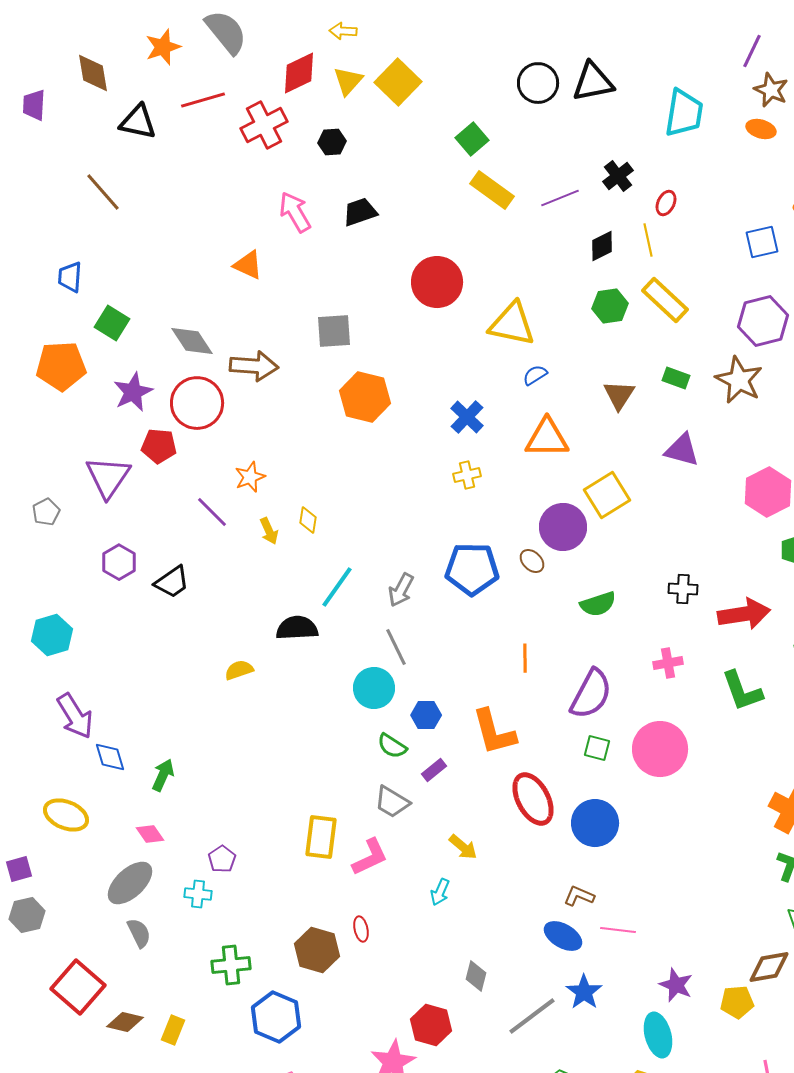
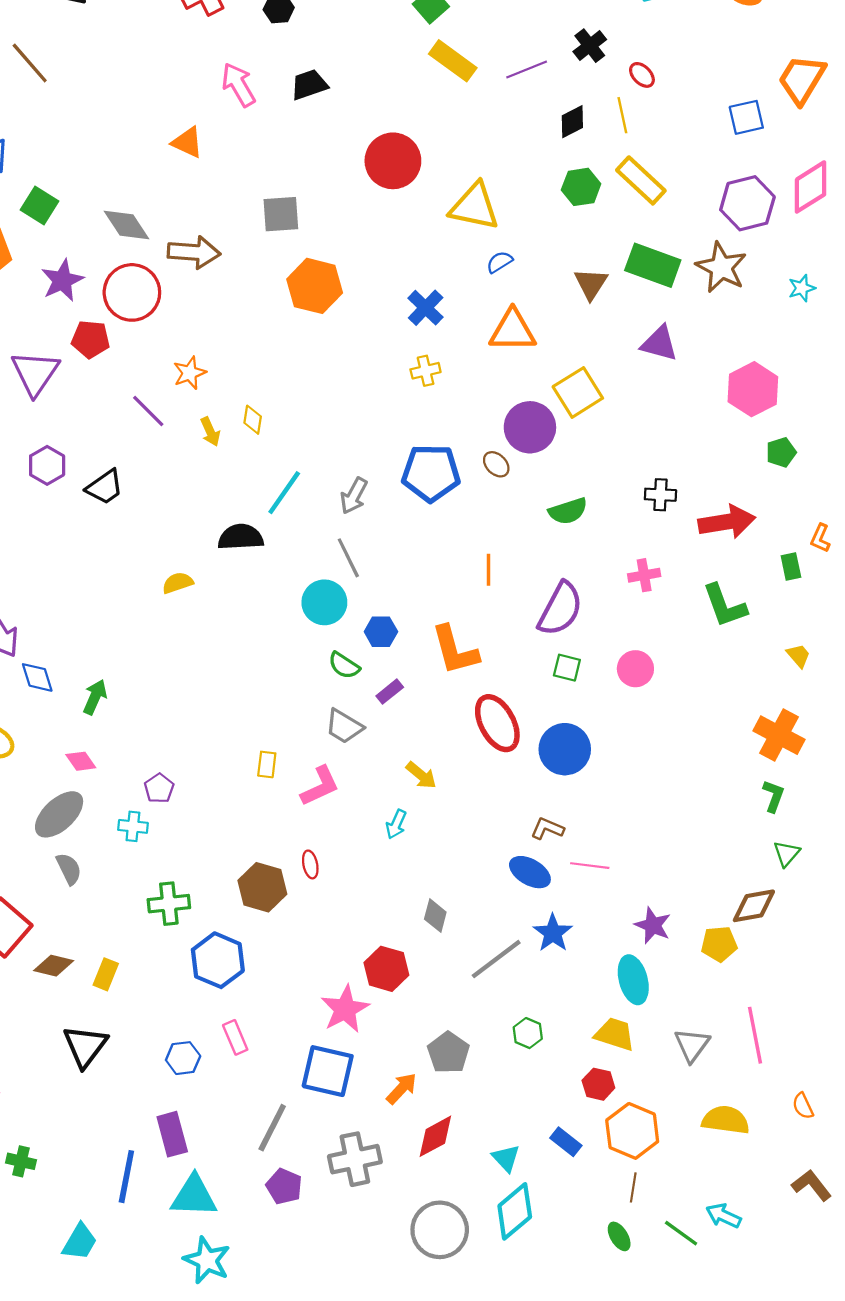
red ellipse: (666, 203) -> (642, 75), turned -70
green rectangle: (676, 378) -> (653, 265), size x1.8
pink circle: (660, 749) -> (635, 669), size x0.6
yellow rectangle: (321, 837) -> (267, 764), size x0.6

